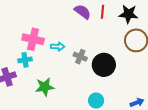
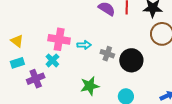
cyan cross: (25, 60) -> (52, 60), turned -32
green star: (45, 87) -> (90, 86), moved

